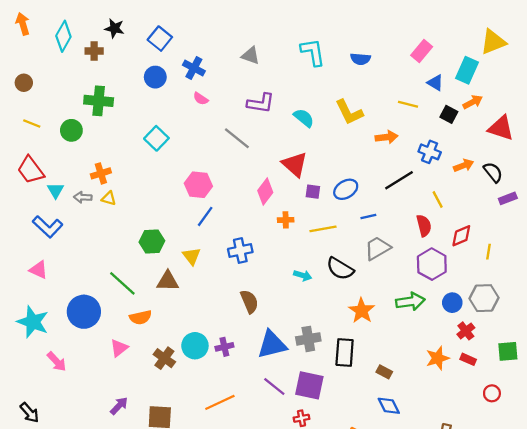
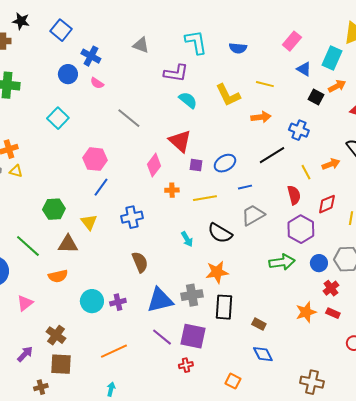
blue circle: (155, 77) -> (68, 74), moved
purple L-shape: (261, 103) -> (176, 73), moved
yellow line: (408, 104) -> (265, 84), moved
orange arrow: (464, 165) -> (331, 164), moved
cyan arrow: (303, 275) -> (187, 239), turned 42
orange star: (362, 311) -> (217, 272), moved, turned 30
orange semicircle: (141, 317) -> (58, 276), moved
brown cross: (164, 358) -> (56, 335), moved

